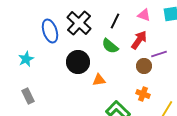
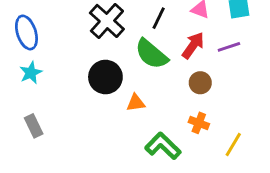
blue ellipse: (50, 31) -> (26, 32), moved
green semicircle: (110, 46) -> (151, 54), size x1.4
purple line: (159, 54) -> (229, 47), moved

